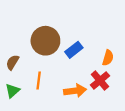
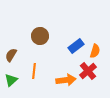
brown circle: (45, 41) -> (40, 36), size x0.7
blue rectangle: (74, 50) -> (76, 46), moved

